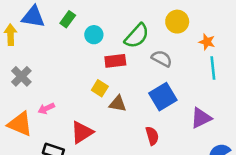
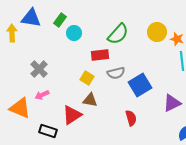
yellow circle: (177, 22) -> (157, 32), moved
cyan circle: (94, 35) -> (74, 33), moved
gray semicircle: (162, 58) -> (116, 73), moved, turned 138
gray cross: (21, 76) -> (39, 69), moved
brown triangle: (118, 104) -> (90, 100), moved

